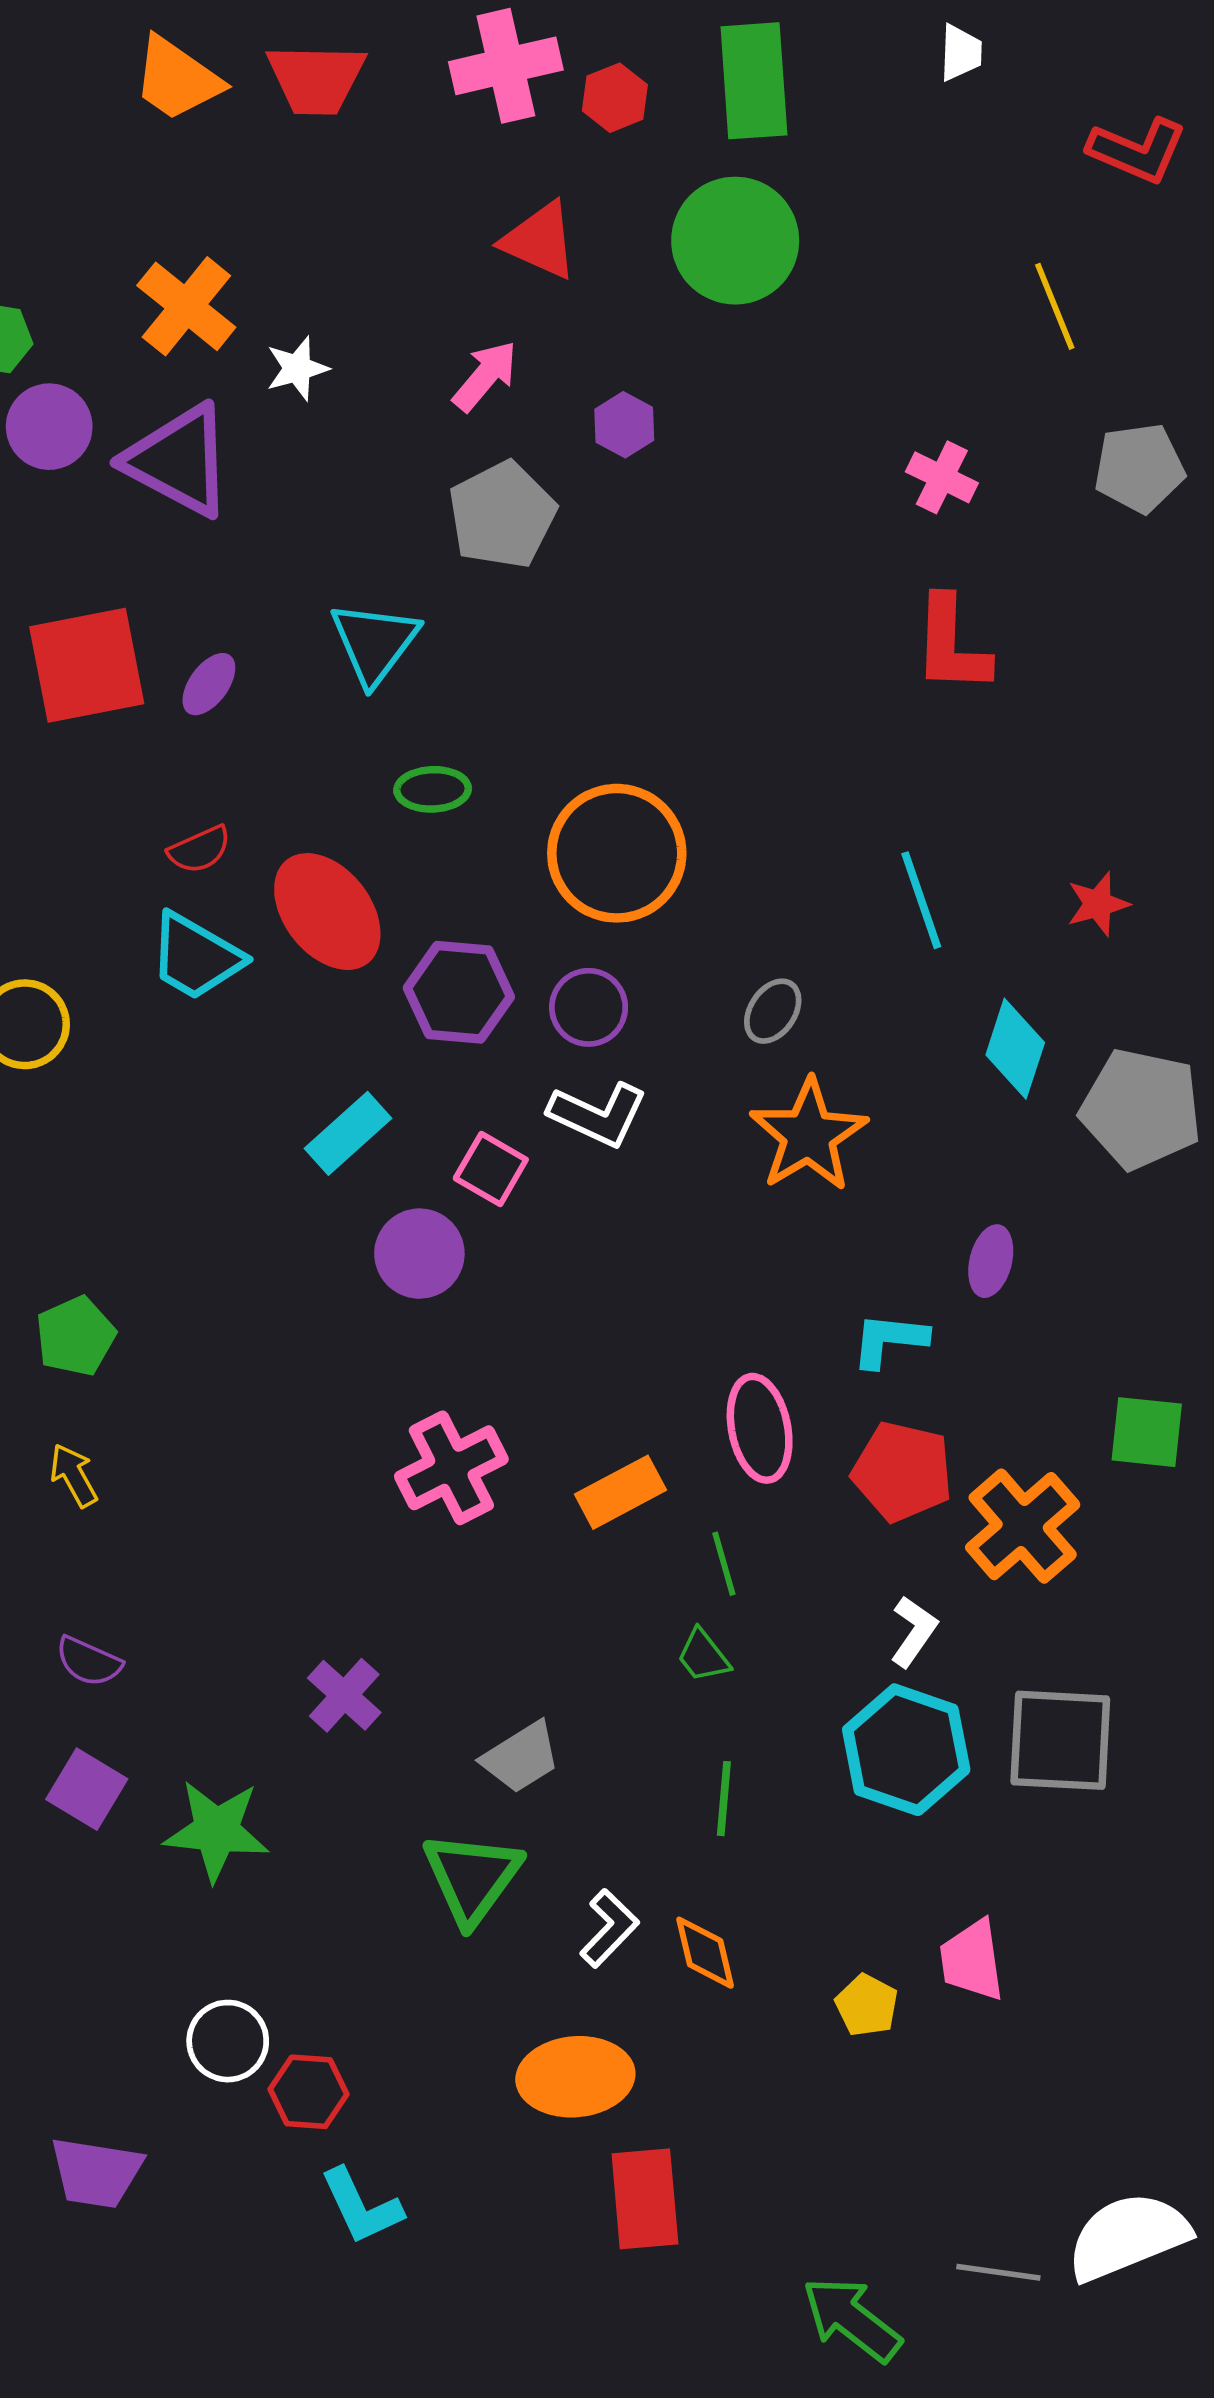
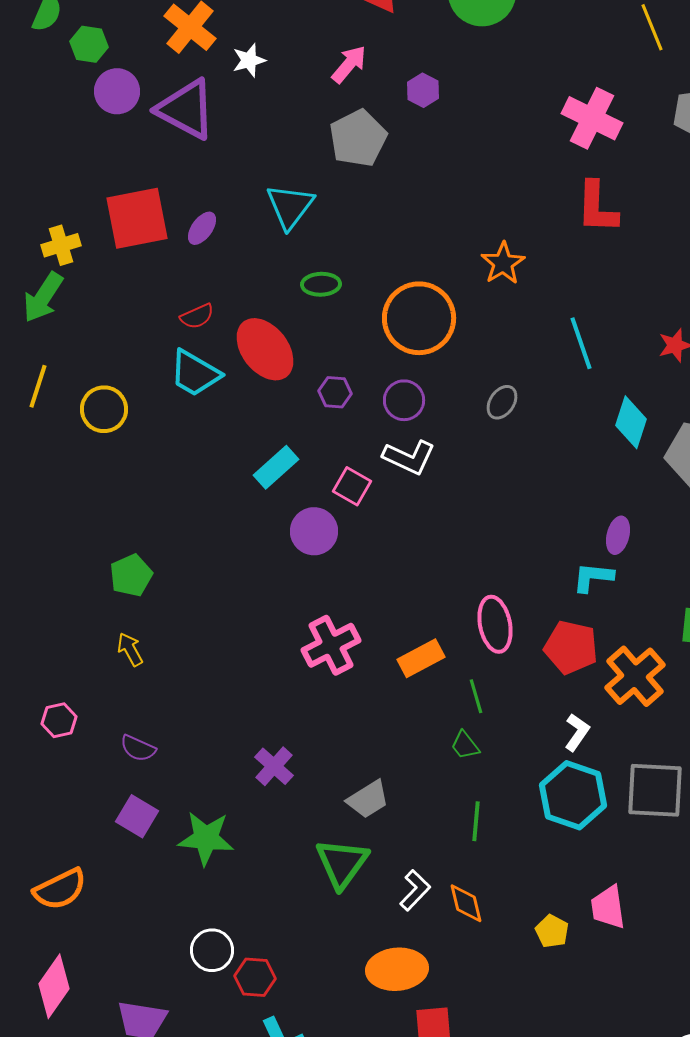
pink cross: (942, 477) -> (592, 118), size x1.6
purple hexagon: (459, 992) -> (335, 392), size x0.6
orange star: (808, 1135) -> (503, 263), moved, size x0.7
cyan L-shape: (889, 1340) -> (593, 577), moved

